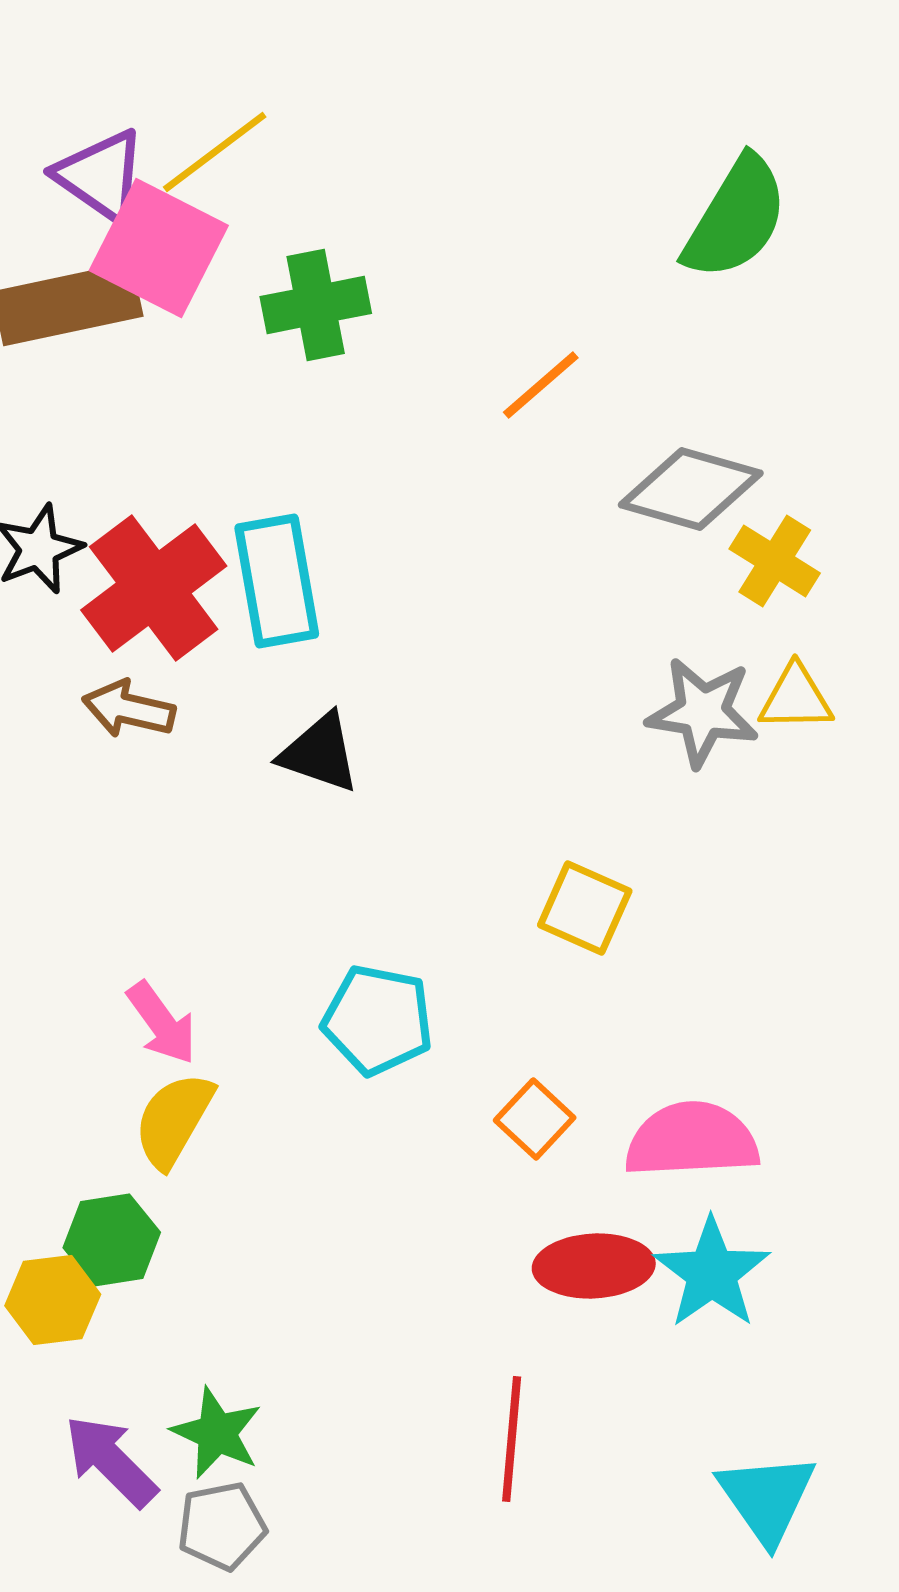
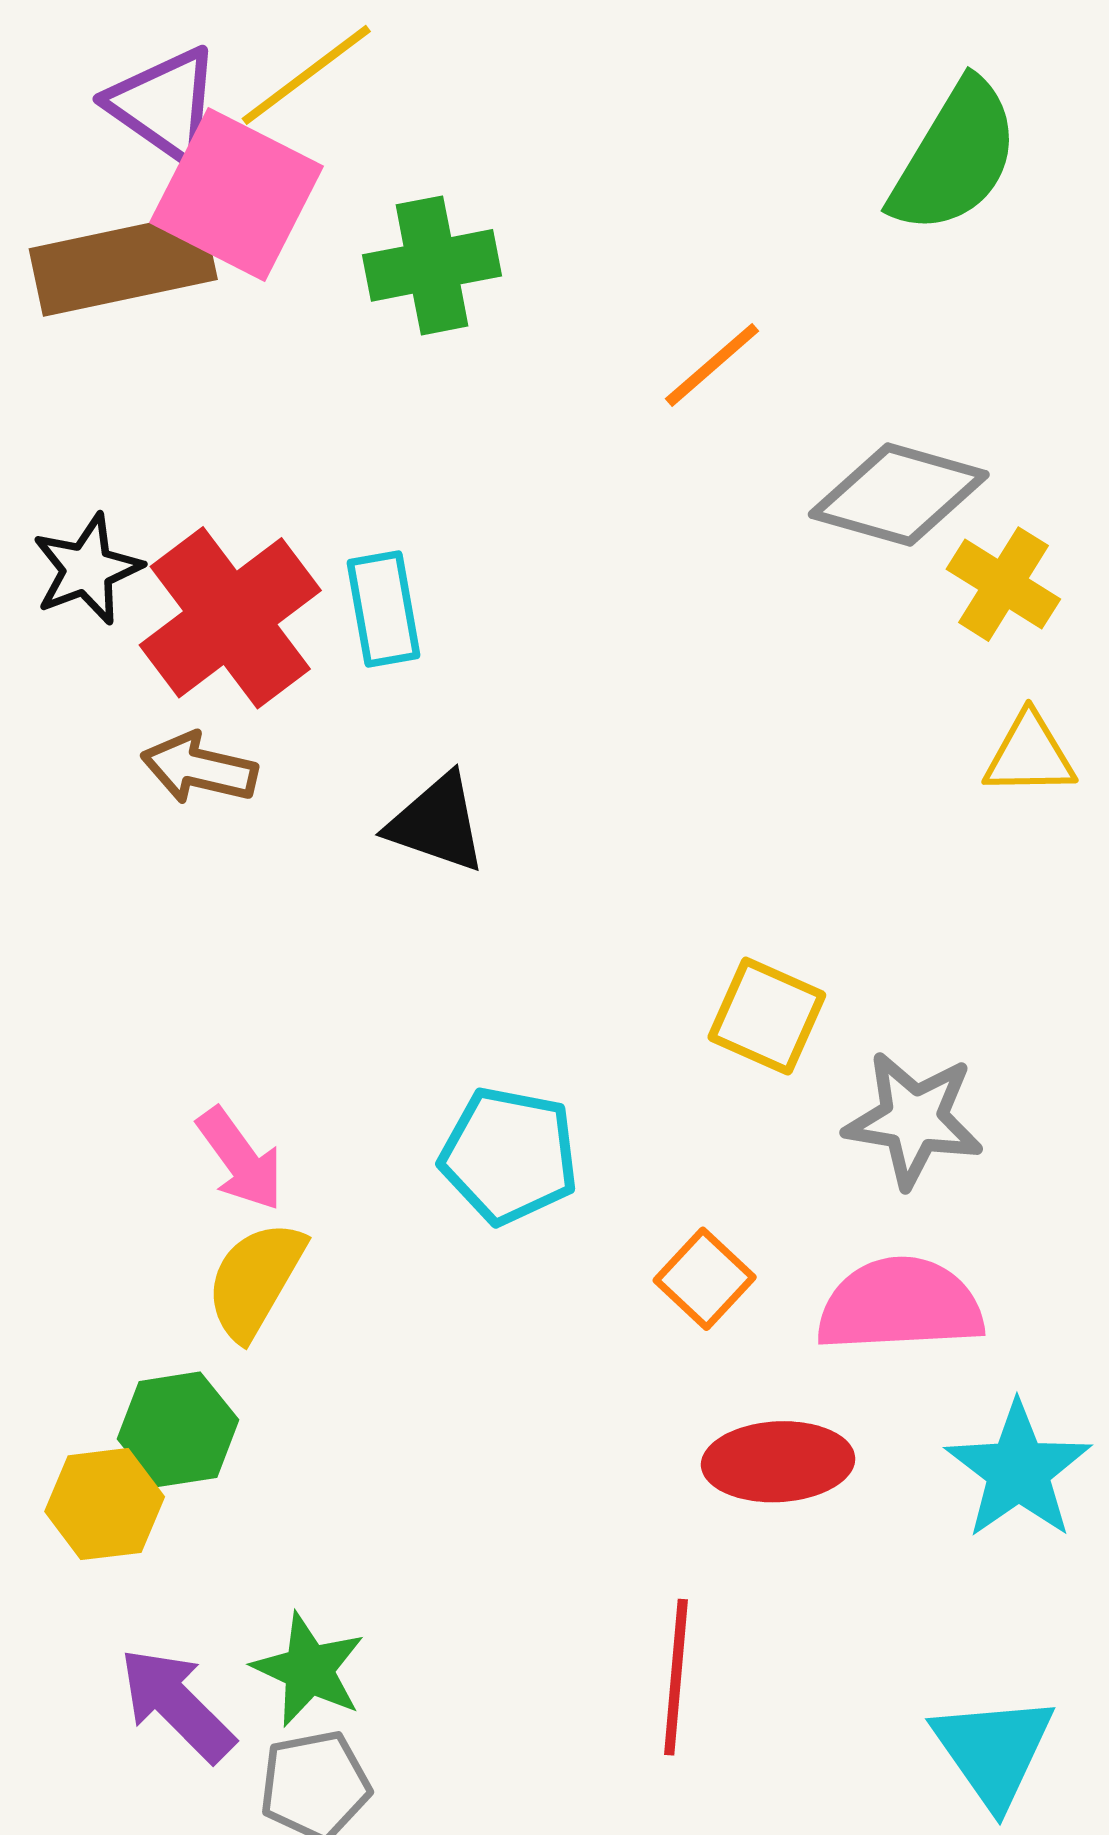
cyan rectangle: (277, 581) -> (383, 609), size x0.7
gray star: (703, 712) -> (914, 1119), moved
cyan star: (712, 1273) -> (1018, 1470), moved

